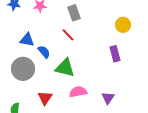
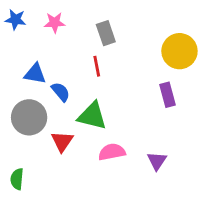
yellow circle: (123, 25) -> (179, 51), size x1.5
red line: (68, 35) -> (97, 66), turned 32
red triangle: (45, 98) -> (62, 141), moved

